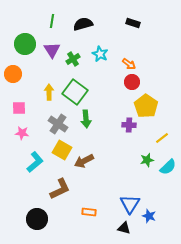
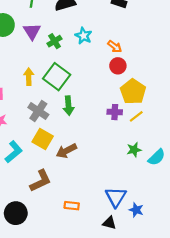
yellow line: (162, 138) -> (136, 116), moved

